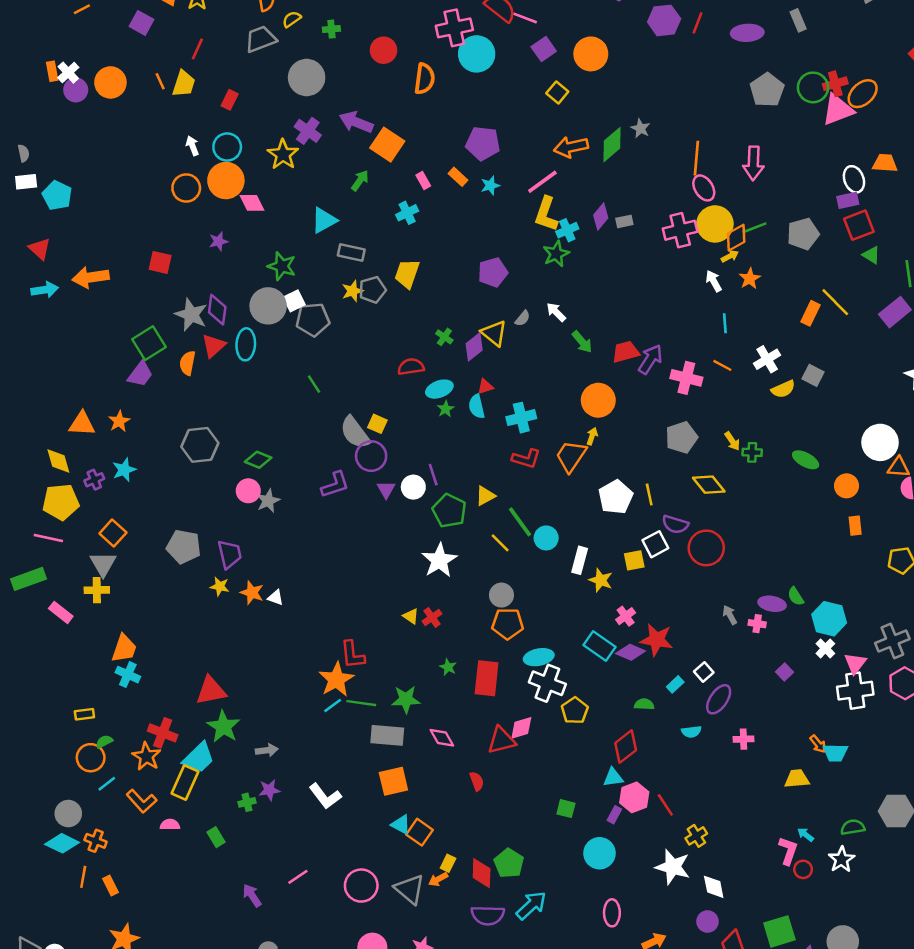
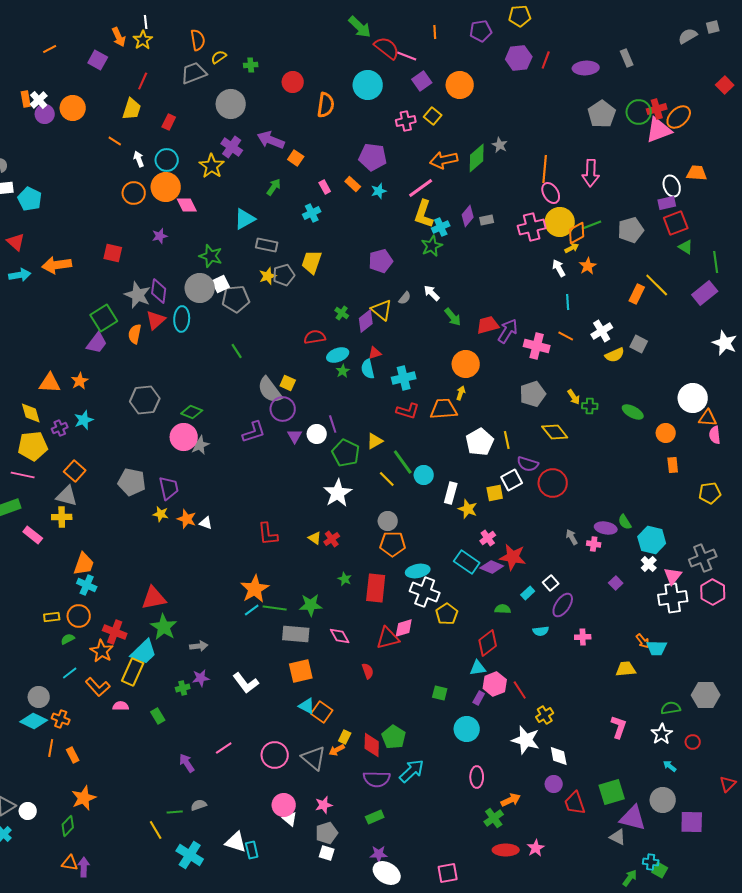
pink cross: (454, 28) -> (406, 121), moved, size x0.7
orange line: (160, 81) -> (115, 141), moved, turned -32
orange square: (387, 145) -> (296, 158), size x0.6
orange trapezoid: (571, 456) -> (444, 409), turned 52
pink circle: (248, 491) -> (184, 437), size x1.4
gray triangle: (103, 564) -> (67, 496), turned -45
red L-shape: (353, 655) -> (268, 534), moved
orange circle: (91, 758) -> (79, 616), moved
cyan arrow: (806, 835) -> (670, 766), moved
red circle: (803, 869) -> (693, 742), moved

